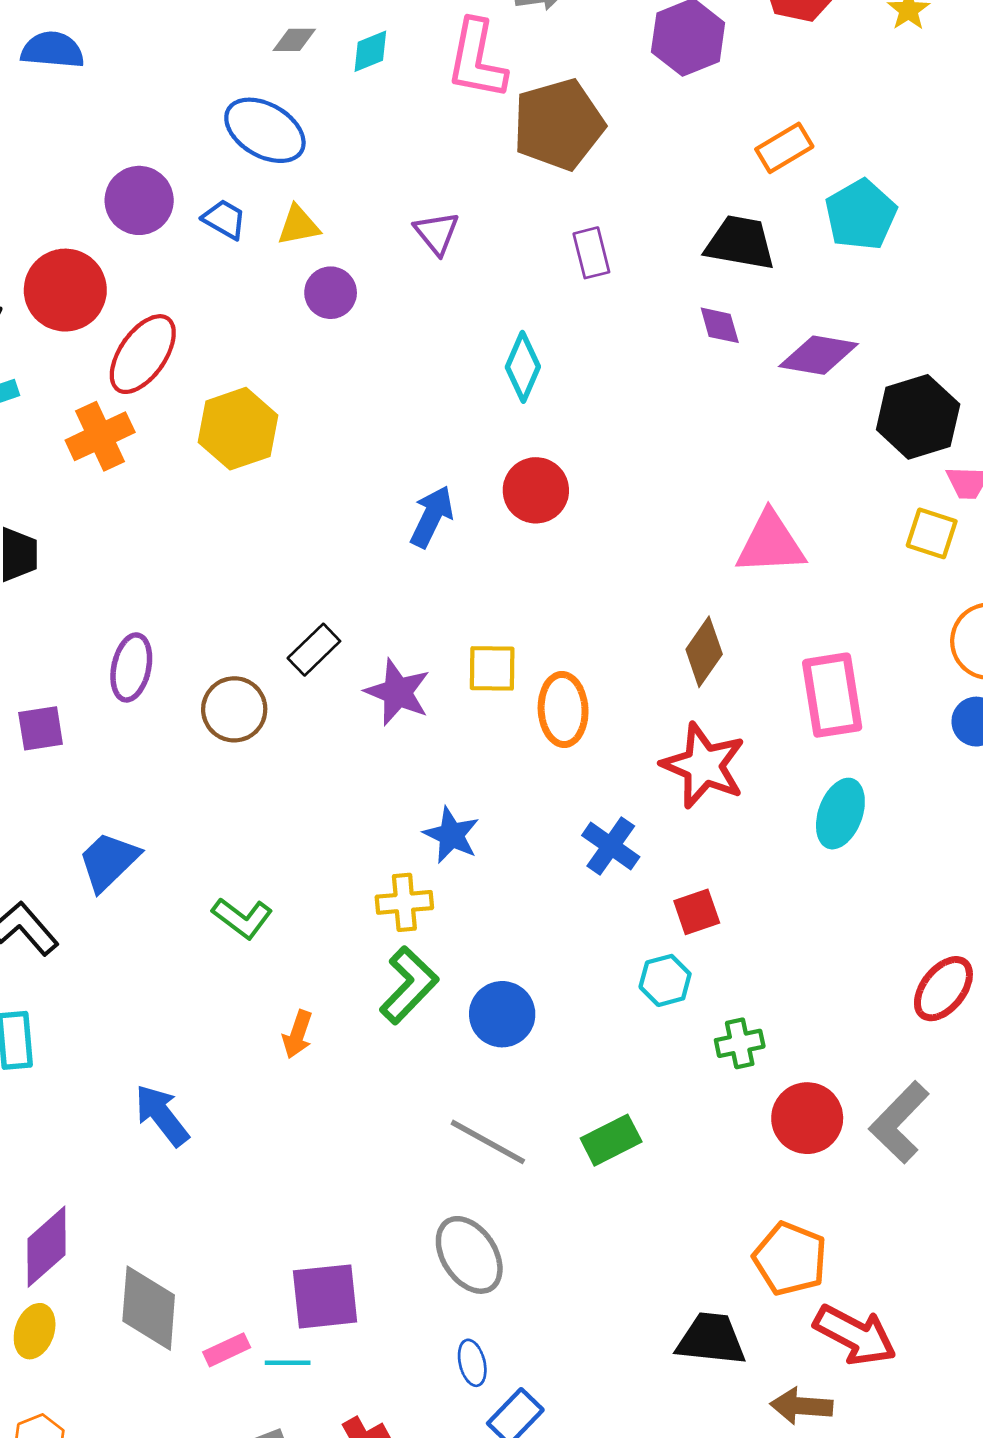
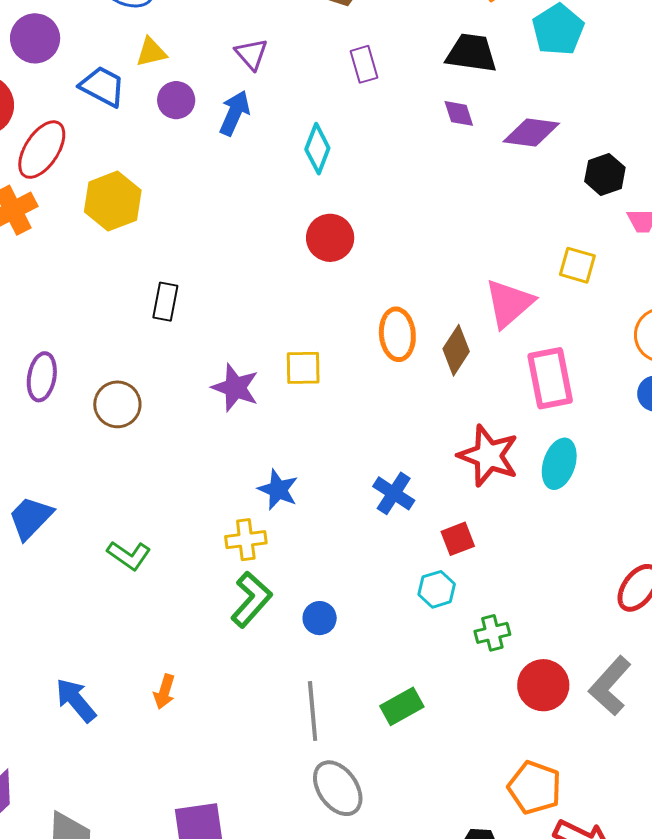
blue trapezoid: (224, 219) -> (102, 86), moved, size x1.4
black hexagon: (918, 417) -> (605, 174), size x0.7
blue arrow: (432, 517) -> (235, 113), moved
yellow square: (932, 533) -> (577, 265), moved
pink triangle: (770, 543) -> (509, 303), moved, turned -36
black rectangle: (314, 650) -> (165, 302), moved, turned -33
orange ellipse: (563, 709) -> (397, 334), moved
red star: (704, 765) -> (488, 456), moved
blue circle: (502, 1014) -> (320, 618), size x0.7
orange arrow: (298, 1034) -> (164, 692), moved
gray line: (488, 1142) -> (313, 711), turned 58
gray ellipse: (469, 1255) -> (338, 788), moved

